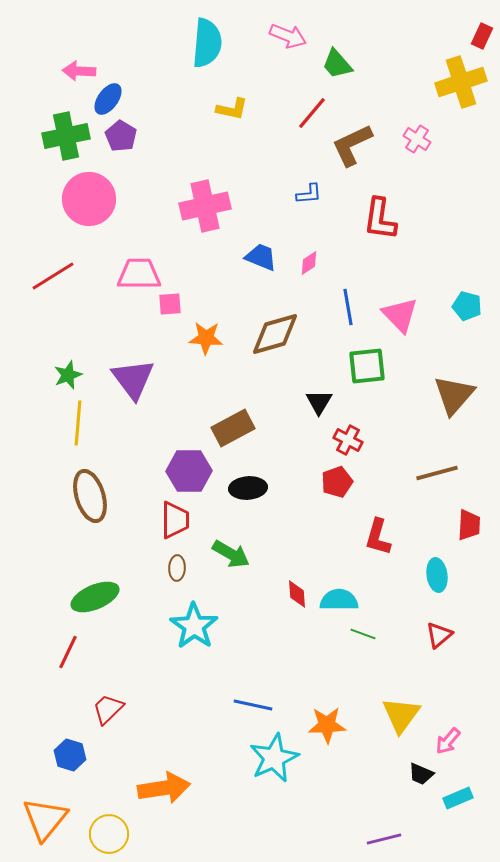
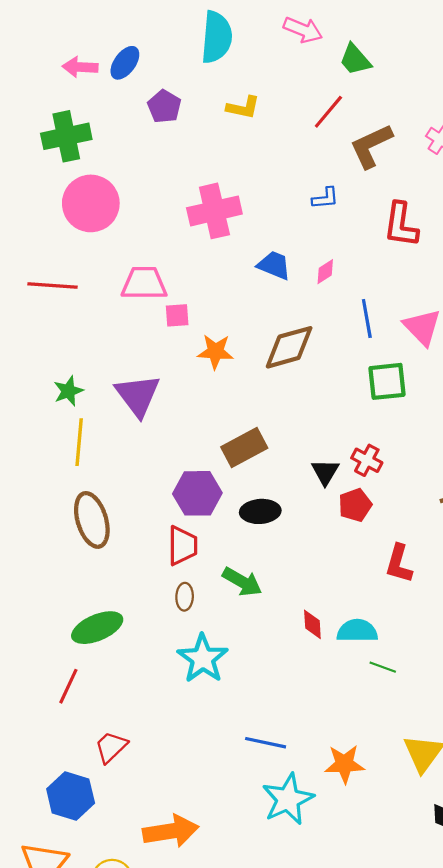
blue ellipse: (108, 99) -> (125, 63), moved
purple pentagon: (121, 136) -> (164, 106), moved
red line: (53, 276) -> (52, 286), turned 36
black triangle: (319, 402) -> (325, 472), moved
blue hexagon: (70, 755) -> (71, 796), size x1.4

